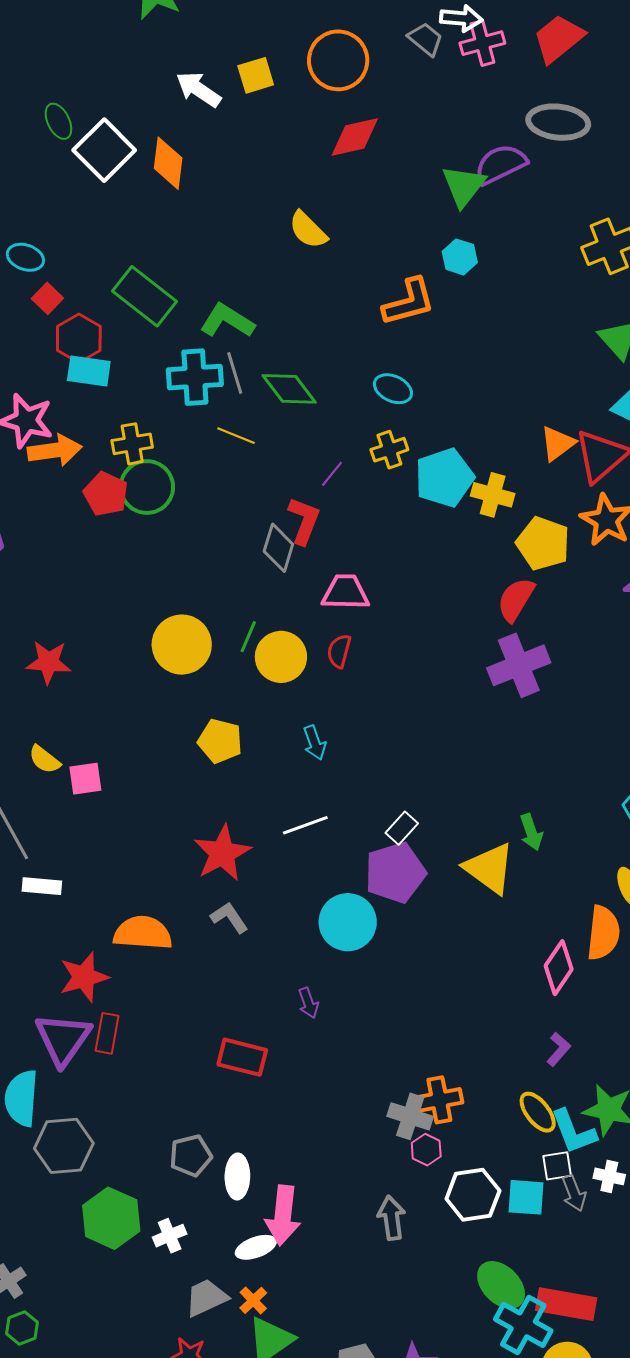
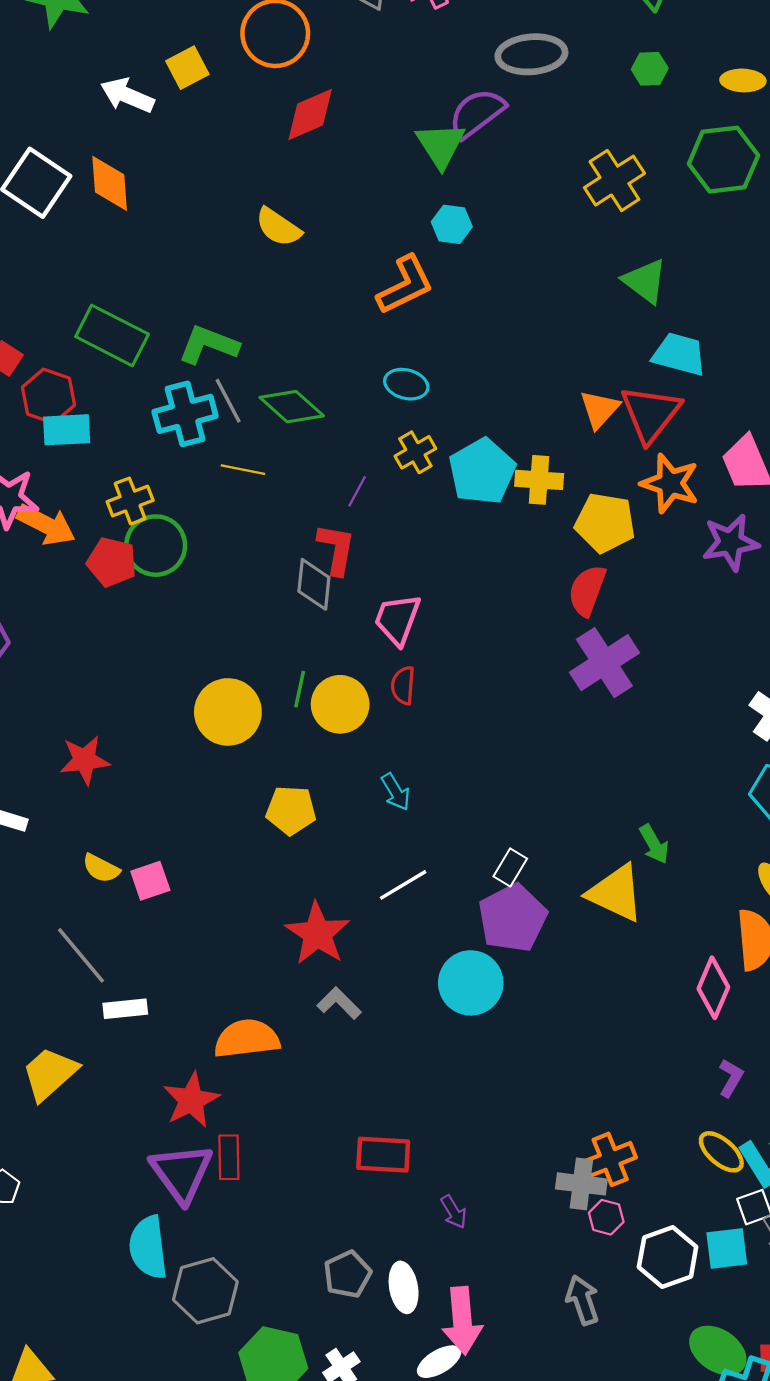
orange arrow: (55, 450) -> (46, 525), turned 46
pink trapezoid: (345, 592) -> (397, 619), turned -60
purple arrow: (308, 1003) -> (454, 1212), moved

